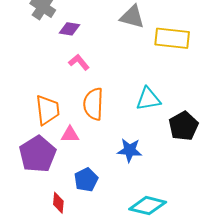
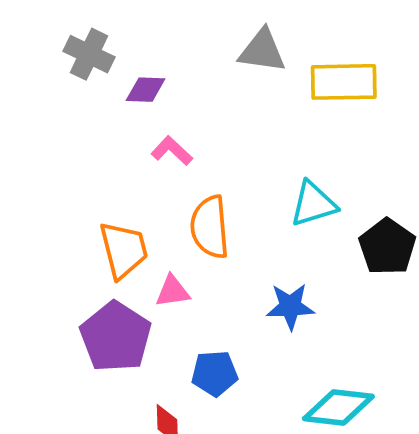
blue pentagon: (86, 180) -> (215, 373), turned 30

